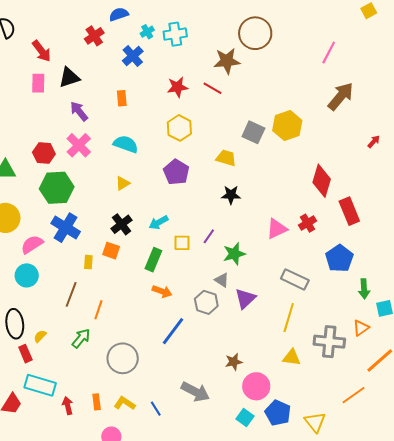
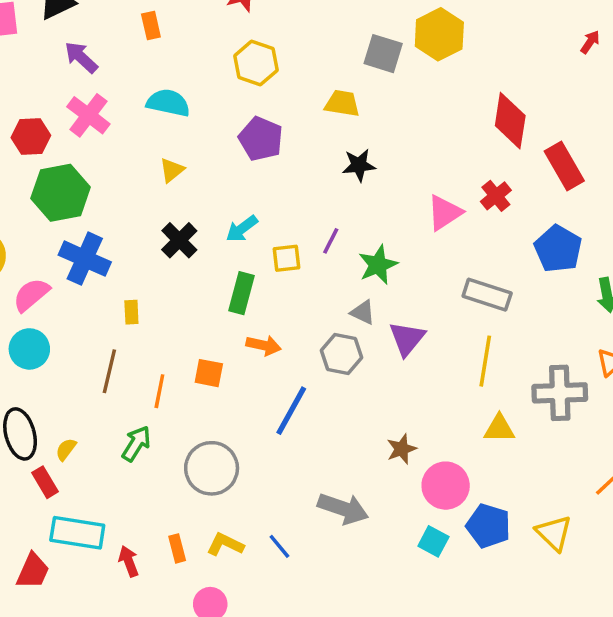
orange square: (111, 251) -> (209, 373), moved

